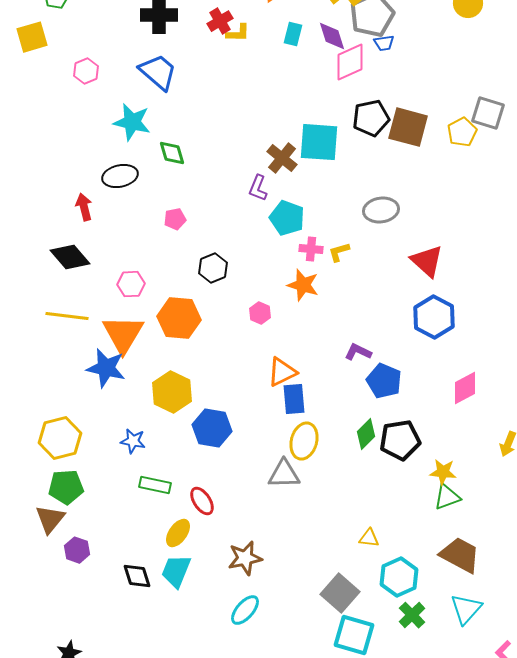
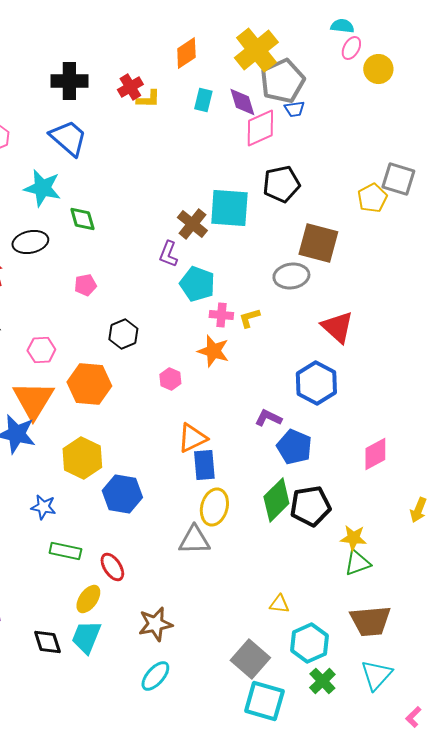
brown square: (408, 127) -> (318, 243), moved
blue hexagon: (434, 317) -> (316, 383), moved
green diamond: (366, 434) -> (276, 500), size x1.4
brown trapezoid: (460, 555) -> (370, 621), turned 147

